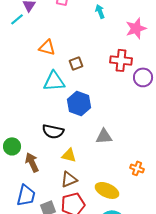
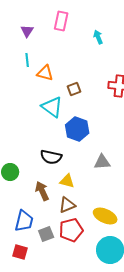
cyan line: (17, 19) -> (27, 60), moved, turned -56
cyan triangle: (54, 81) -> (52, 107), turned 40
brown arrow: (32, 162) -> (42, 191), moved

